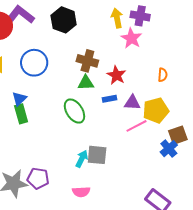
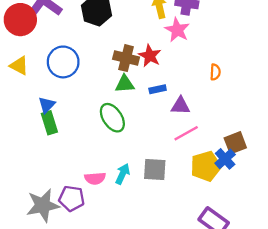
red star: (116, 75) -> (150, 56), moved
blue rectangle: (110, 99) -> (158, 89), moved
yellow pentagon: (156, 110) -> (206, 166), moved
gray square: (97, 155) -> (155, 170), moved
pink semicircle: (81, 192) -> (95, 178), moved

